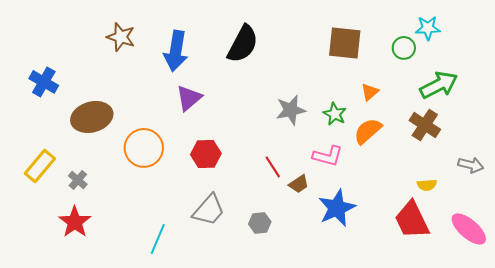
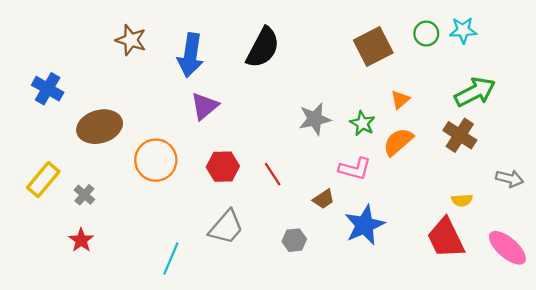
brown square: (345, 43) -> (373, 47), turned -33
green circle: (404, 48) -> (426, 34), moved
red line: (273, 167) -> (273, 174), moved
red star: (75, 222) -> (81, 240), size x0.7
gray hexagon: (260, 223) -> (294, 240), moved

